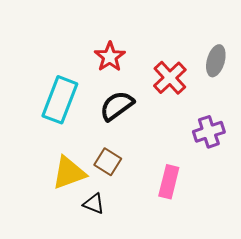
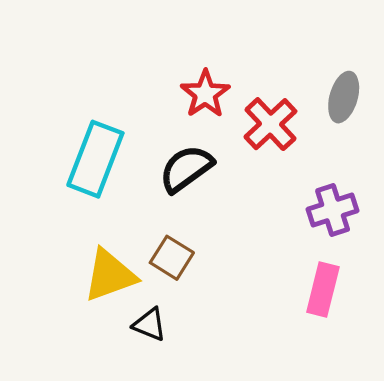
red star: (110, 57) -> (205, 94), moved
pink rectangle: (169, 182) -> (323, 290), moved

